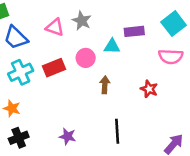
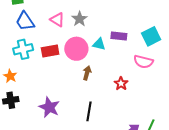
pink circle: (86, 58) -> (76, 49), size x1.5
purple star: (67, 136) -> (49, 107), size x1.5

